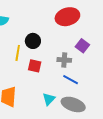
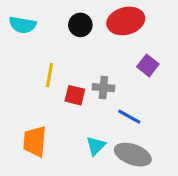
black circle: (33, 41) -> (80, 25), moved
gray cross: (64, 60) -> (103, 88), moved

